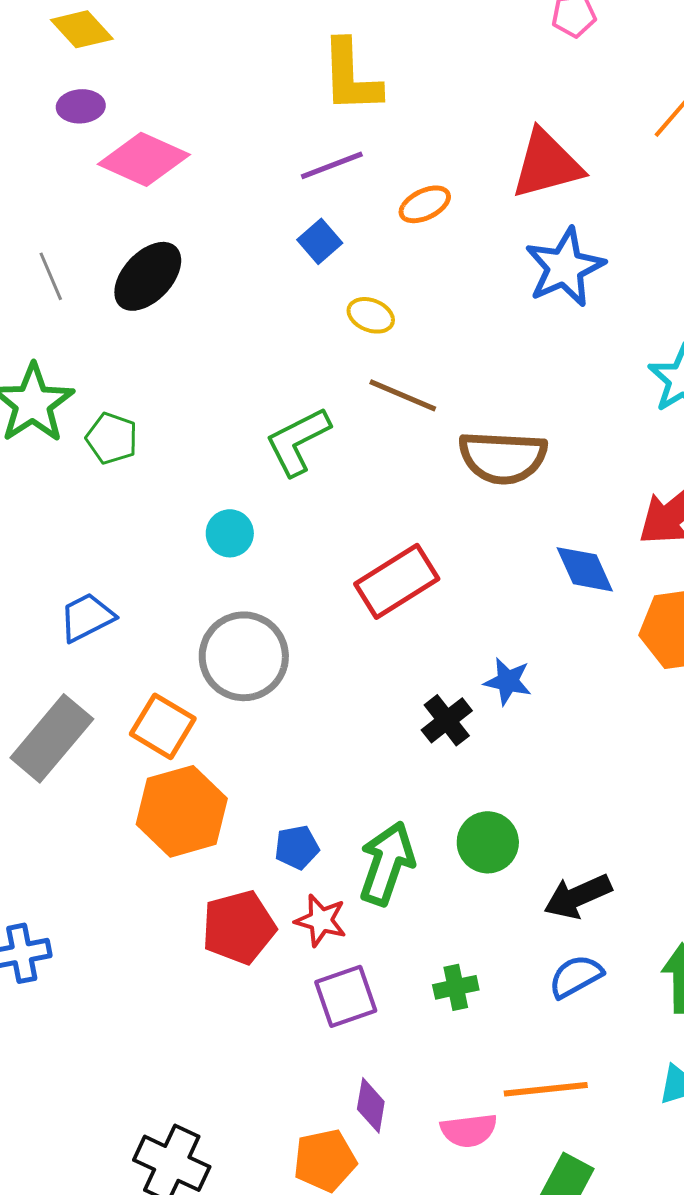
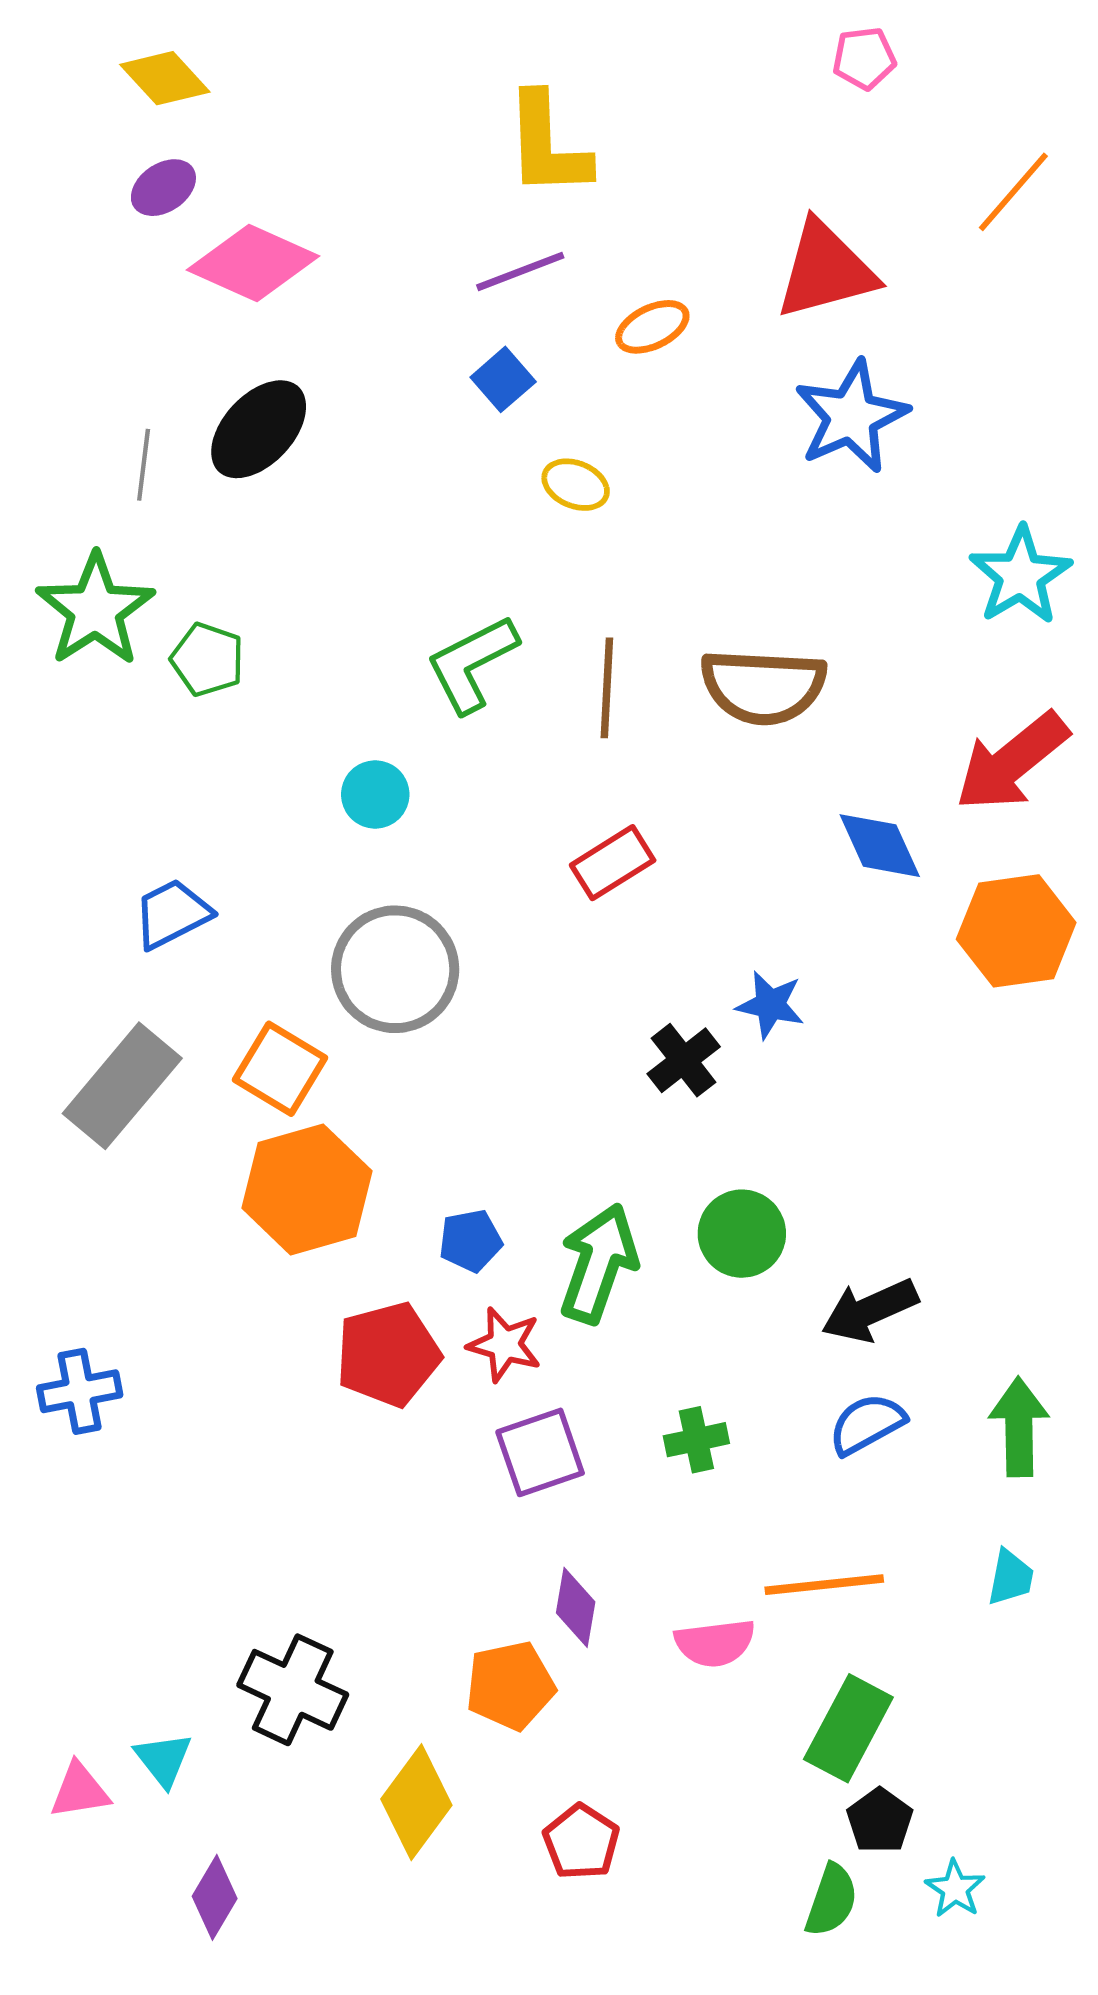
purple ellipse: (81, 106) -> (163, 188), turned -30
gray line: (51, 276) -> (144, 465), moved, turned 30
brown line: (403, 395) -> (607, 688), moved, turned 70
red rectangle: (397, 581) -> (613, 863), size x0.7

